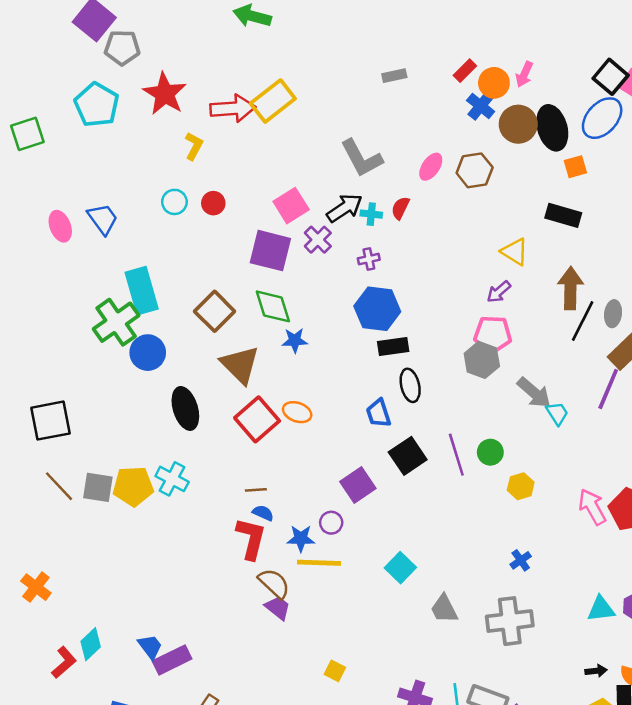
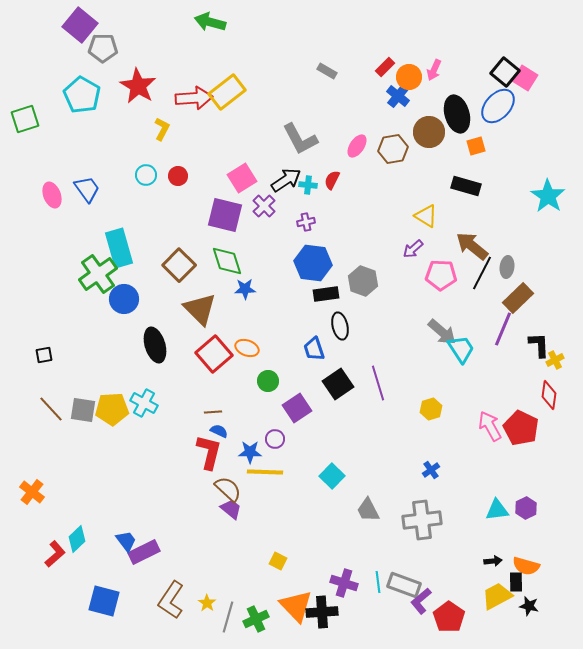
gray rectangle: (394, 76) -> (327, 71), turned 42
brown circle: (518, 124) -> (429, 132), moved
brown arrow: (570, 288) -> (472, 246), turned -52
pink pentagon: (493, 334) -> (441, 275), moved
gray hexagon: (482, 360) -> (363, 281), moved
cyan trapezoid: (557, 413) -> (461, 349), size x1.4
black square: (51, 421) -> (44, 355), size x0.5
green circle: (490, 452) -> (268, 381), moved

